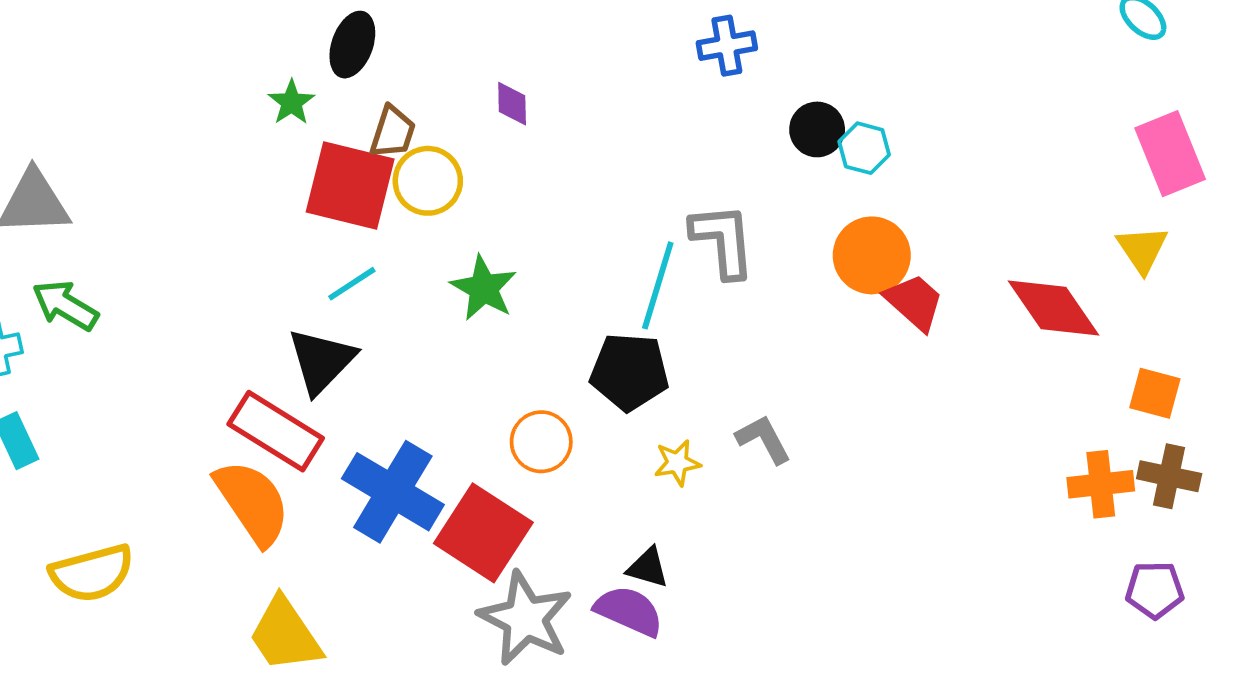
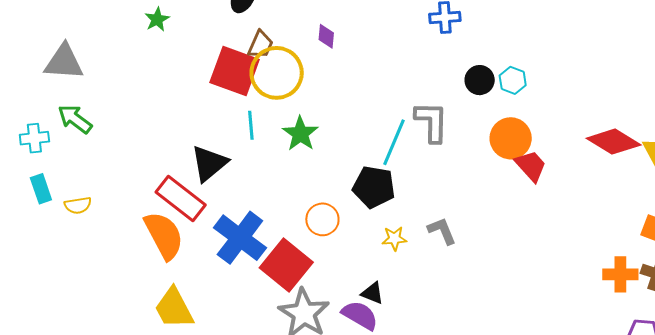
green star: (291, 102) -> (157, 19), moved
black circle: (817, 129) -> (480, 80), moved
yellow circle: (428, 181) -> (277, 73), size x1.4
cyan line: (352, 284) -> (251, 125), moved, turned -68
red diamond: (1053, 308) -> (614, 142), moved, turned -30
yellow semicircle: (92, 573) -> (78, 205), moved, size x0.6

